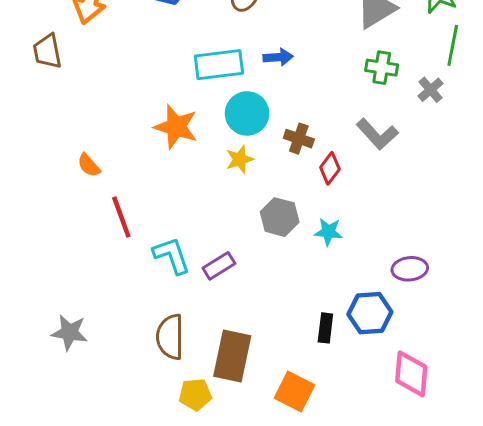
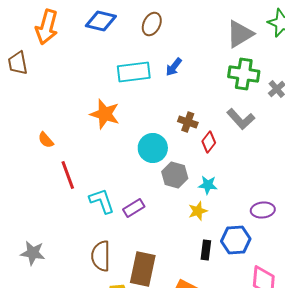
blue arrow: (278, 57) -> (174, 67), turned 132
green cross: (382, 68) -> (244, 74), size x1.4
cyan circle: (247, 113) -> (153, 148), moved
yellow star: (240, 159) -> (198, 211), moved

